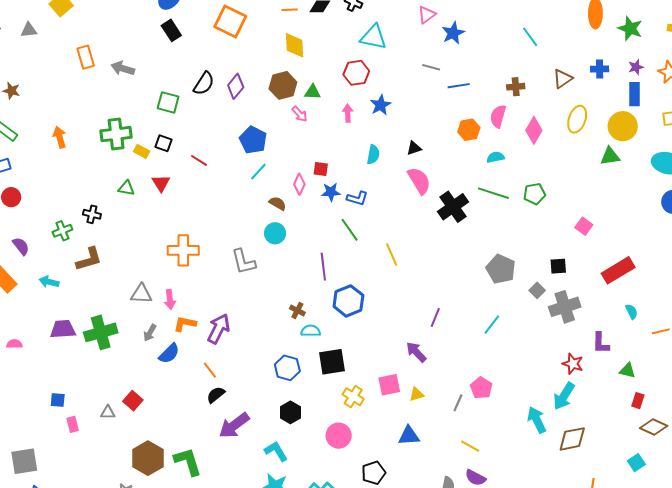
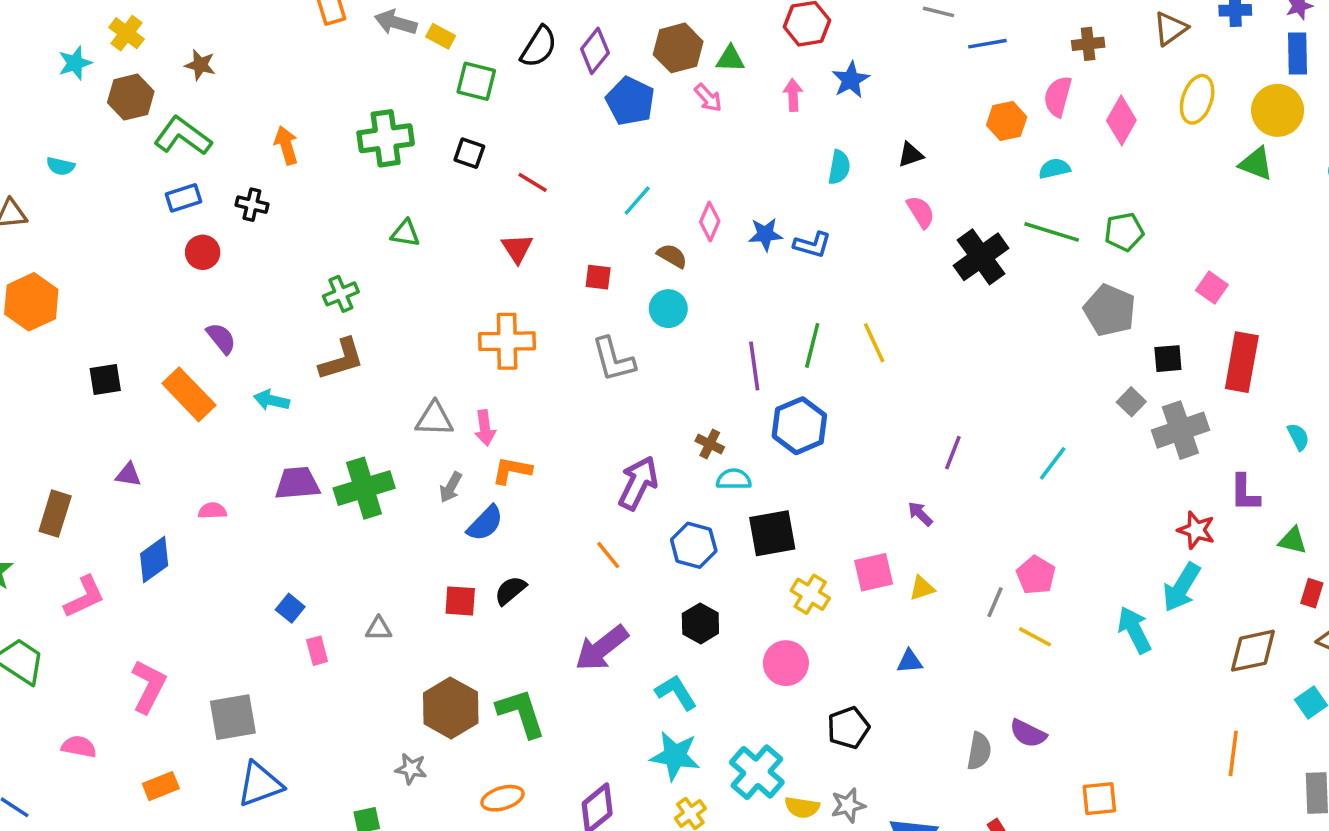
blue pentagon: (253, 140) -> (630, 101), moved
yellow rectangle: (142, 151) -> (441, 36), moved
green triangle: (610, 156) -> (1256, 164), turned 30
red square: (321, 169) -> (598, 277), moved
pink semicircle: (419, 181) -> (921, 212), size x0.7
red triangle: (161, 183) -> (517, 248), moved
black cross: (92, 214) -> (252, 205), moved
green line: (350, 230) -> (812, 345), moved, turned 50
green cross: (62, 231) -> (341, 294), moved
gray pentagon: (501, 269) -> (1110, 310), moved
red rectangle: (618, 270) -> (1242, 362), moved, turned -48
purple arrow: (218, 329) -> (638, 483), moved
purple arrow: (416, 352) -> (920, 514), size x0.7
orange line: (210, 370) -> (608, 555), moved
black semicircle: (216, 395) -> (510, 590), moved
blue square: (58, 400) -> (290, 608), turned 35
red square: (133, 401) -> (460, 601), moved, turned -36
blue triangle: (409, 436) -> (910, 661), size x0.7
brown diamond: (572, 439) -> (1253, 651), moved
yellow line: (470, 446) -> (1035, 637), moved

